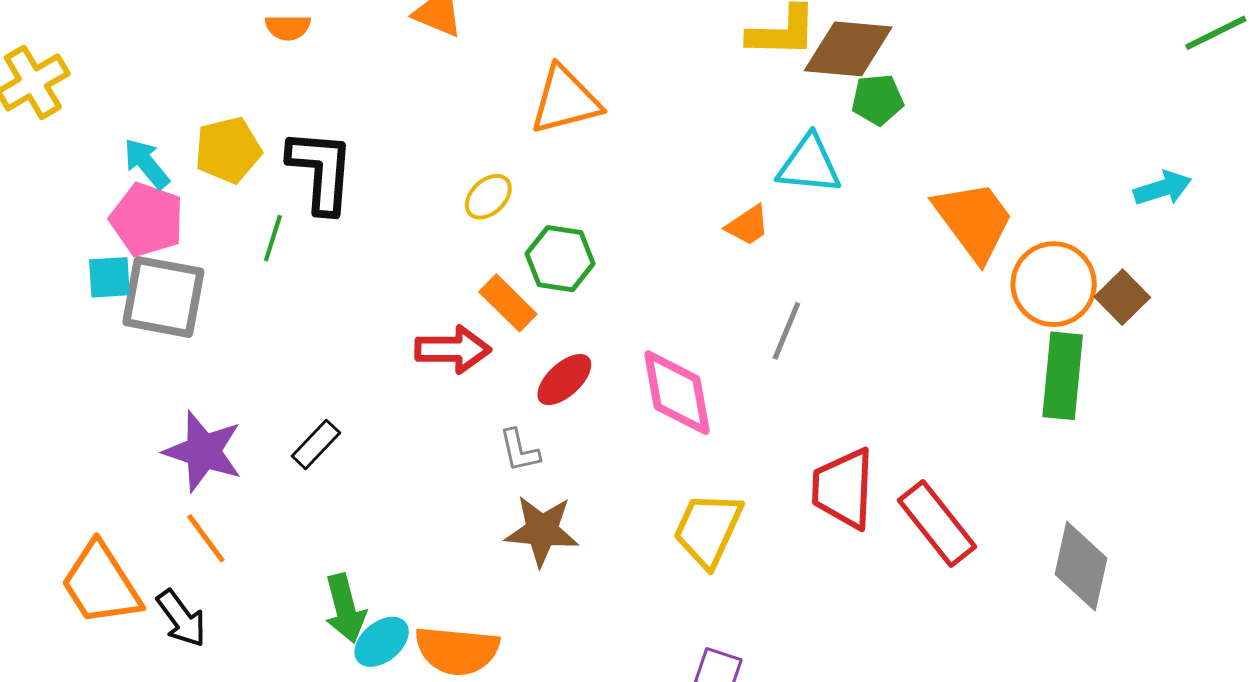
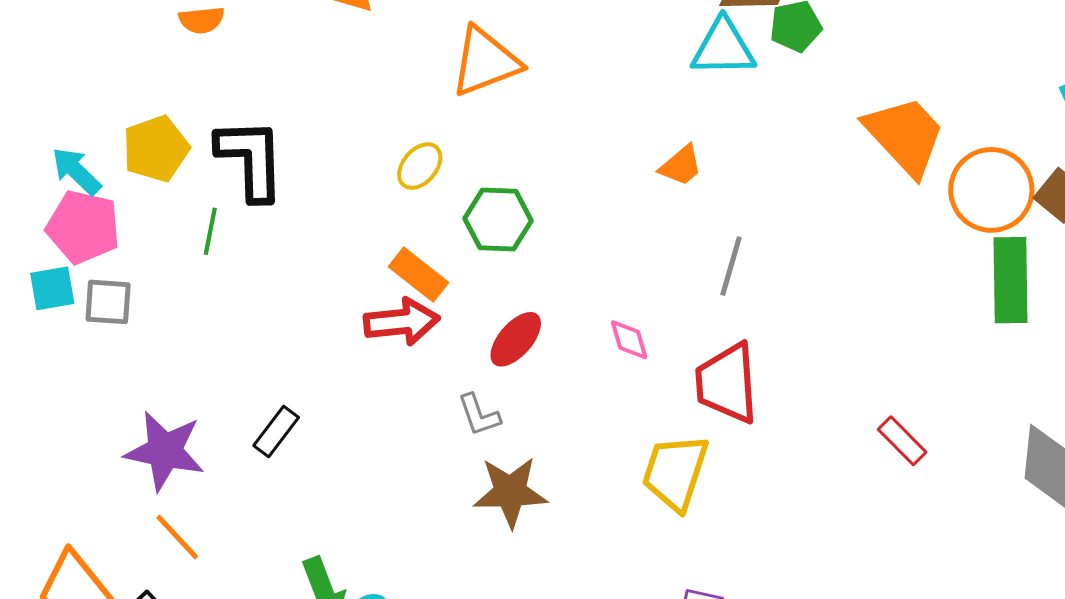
cyan triangle: (809, 165) -> (723, 48), moved
gray square: (163, 297) -> (108, 302), size x0.6
orange rectangle: (508, 303) -> (419, 275), moved
pink diamond: (677, 393) -> (629, 340), size x0.5
red trapezoid: (843, 488) -> (727, 383), moved
red rectangle: (937, 523) -> (902, 441), size x0.6

